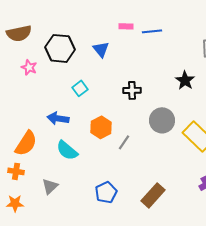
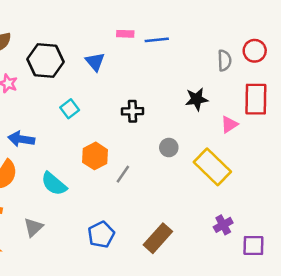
black star: (185, 80) -> (197, 99), turned 30
blue arrow: (58, 118) -> (21, 139), moved
gray circle: (162, 120) -> (169, 148), size x0.6

